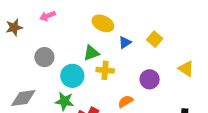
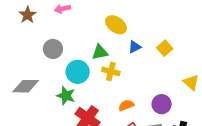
brown star: (14, 27) -> (28, 15), turned -30
purple circle: (150, 79) -> (162, 104), moved

